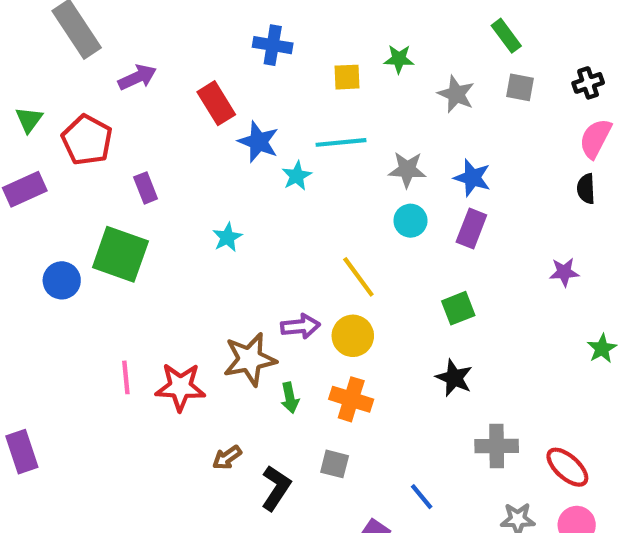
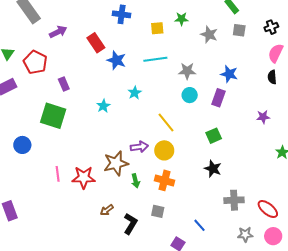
cyan star: (297, 176) -> (135, 93), moved
blue star: (472, 178) -> (229, 74), moved
blue circle: (62, 280) -> (22, 145), moved

